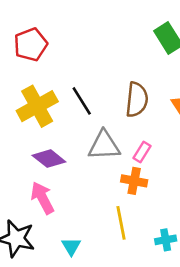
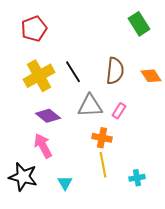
orange cross: (134, 181) -> (102, 138), moved

